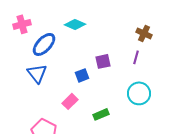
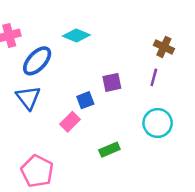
pink rectangle: (70, 101) -> (70, 122), moved

